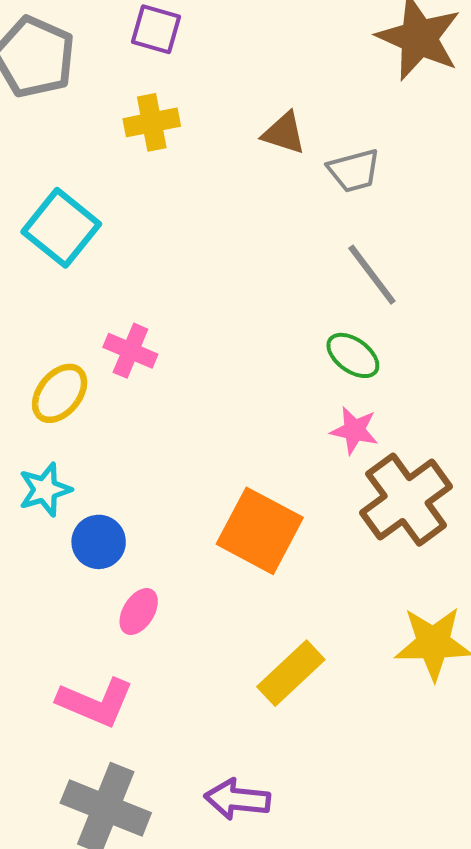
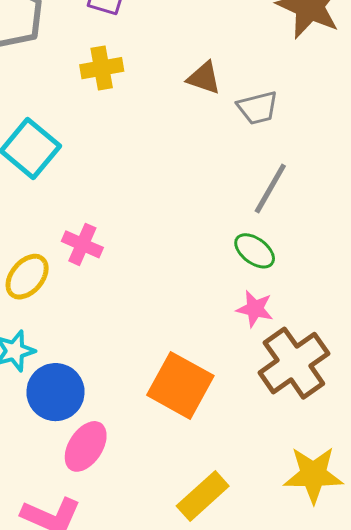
gray line: (372, 275) -> (270, 189), turned 66
blue circle: (99, 542) -> (56, 392), size x1.4
pink ellipse: (139, 612) -> (86, 446), size x1.4

